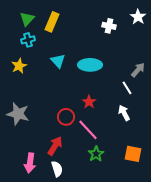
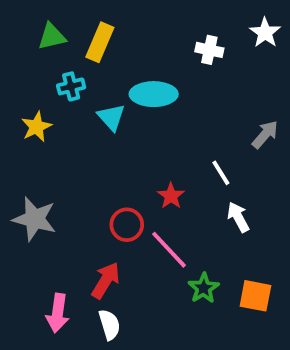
green triangle: (27, 19) -> (52, 36), turned 35
cyan cross: (28, 40) -> (71, 86), moved
cyan ellipse: (90, 65) -> (154, 94), moved
white line: (127, 88) -> (221, 173), moved
green star: (96, 154) -> (204, 288), moved

